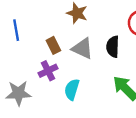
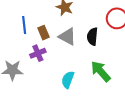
blue line: (16, 30) -> (24, 25), moved
cyan semicircle: (72, 89) -> (68, 80), moved

